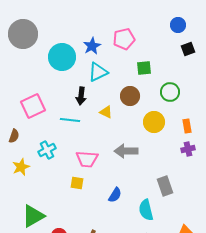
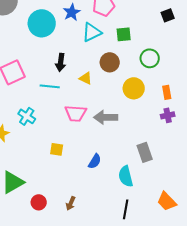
cyan triangle: (98, 72) -> (92, 32), moved
cyan cross: (47, 150) -> (27, 116), turned -30
pink trapezoid: (87, 159) -> (76, 113), moved

